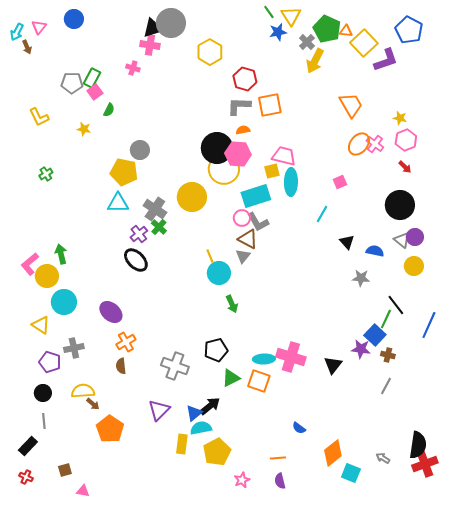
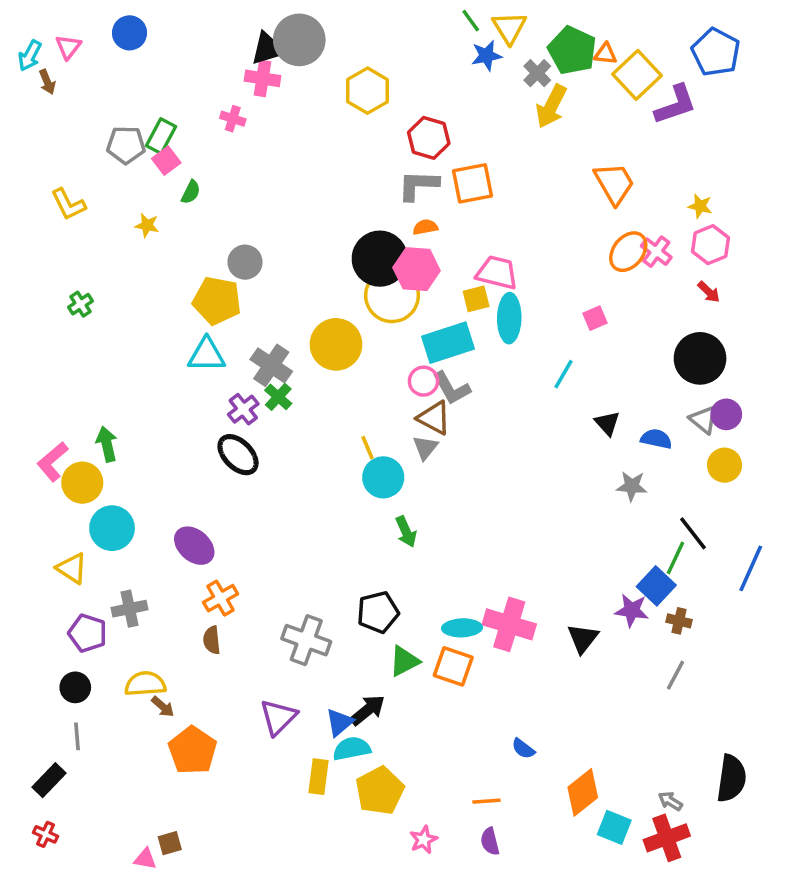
red cross: (425, 464) -> (667, 838), moved
brown square: (65, 470) -> (170, 843), moved

